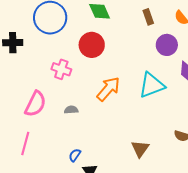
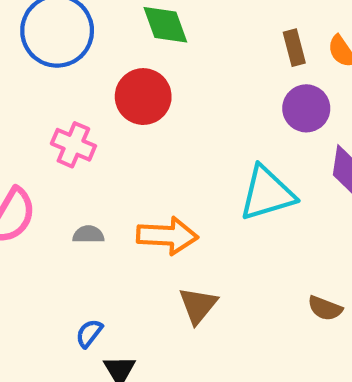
brown rectangle: (148, 17) -> (294, 48), moved
orange arrow: (108, 89) -> (167, 236), moved, turned 48
brown triangle: (140, 149) -> (198, 305), moved

